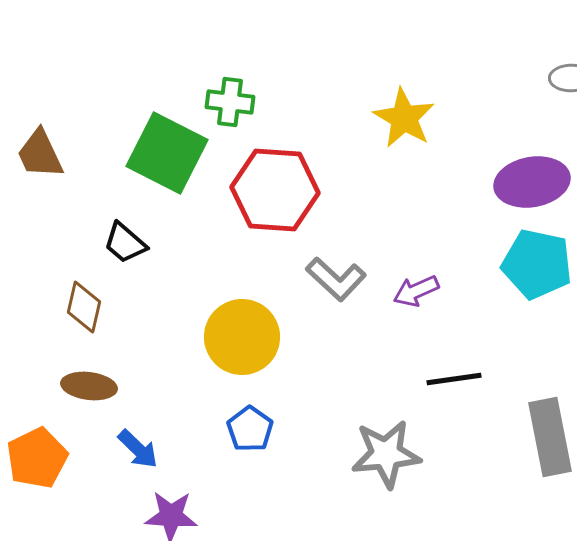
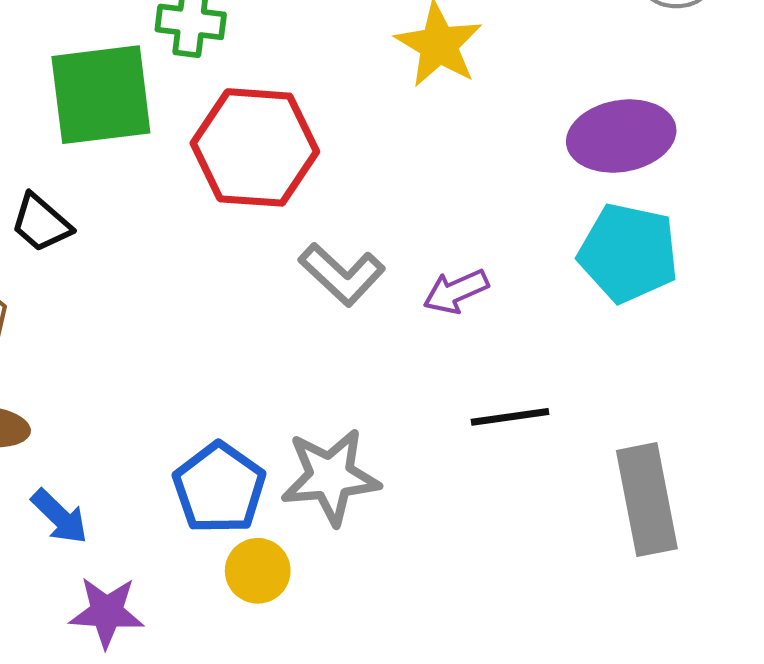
green square: (167, 153) -> (101, 95), turned -34
yellow circle: (242, 337) -> (258, 571), moved, size x0.6
blue pentagon: (250, 429) -> (219, 488), size x1.4
gray star: (386, 454) -> (330, 477), moved

